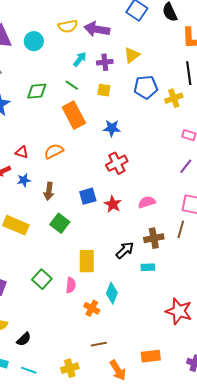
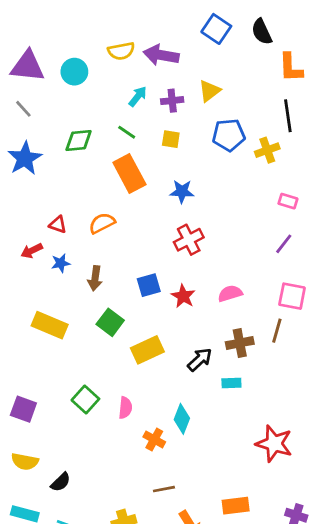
yellow rectangle: (87, 261) -> (147, 350), moved, turned 65

